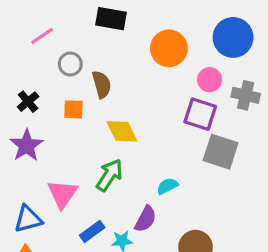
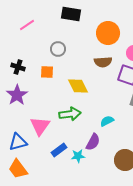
gray circle: (70, 64) -> (58, 49), moved
brown semicircle: (102, 84) -> (103, 62), moved, turned 102
black cross: (28, 102) -> (18, 67), turned -32
green arrow: (109, 175) -> (70, 114), turned 50

